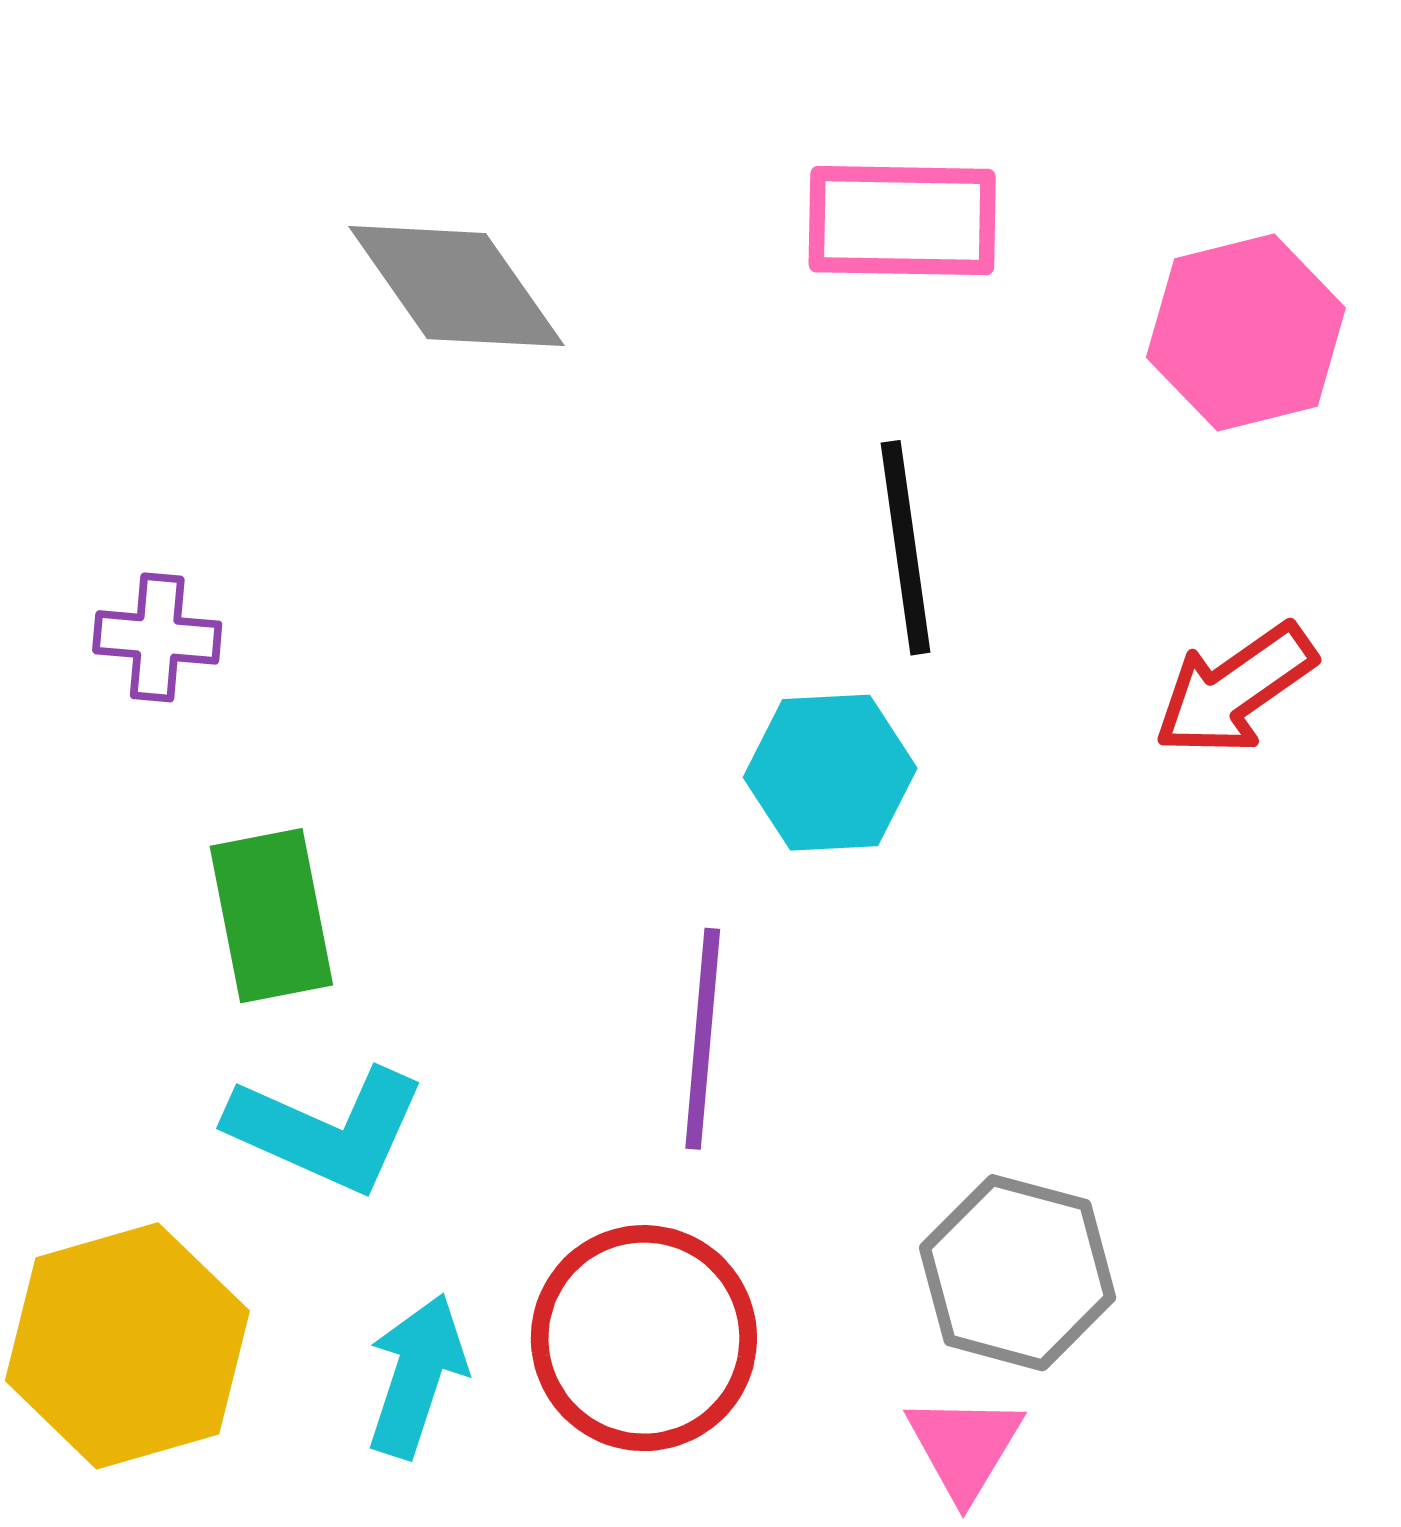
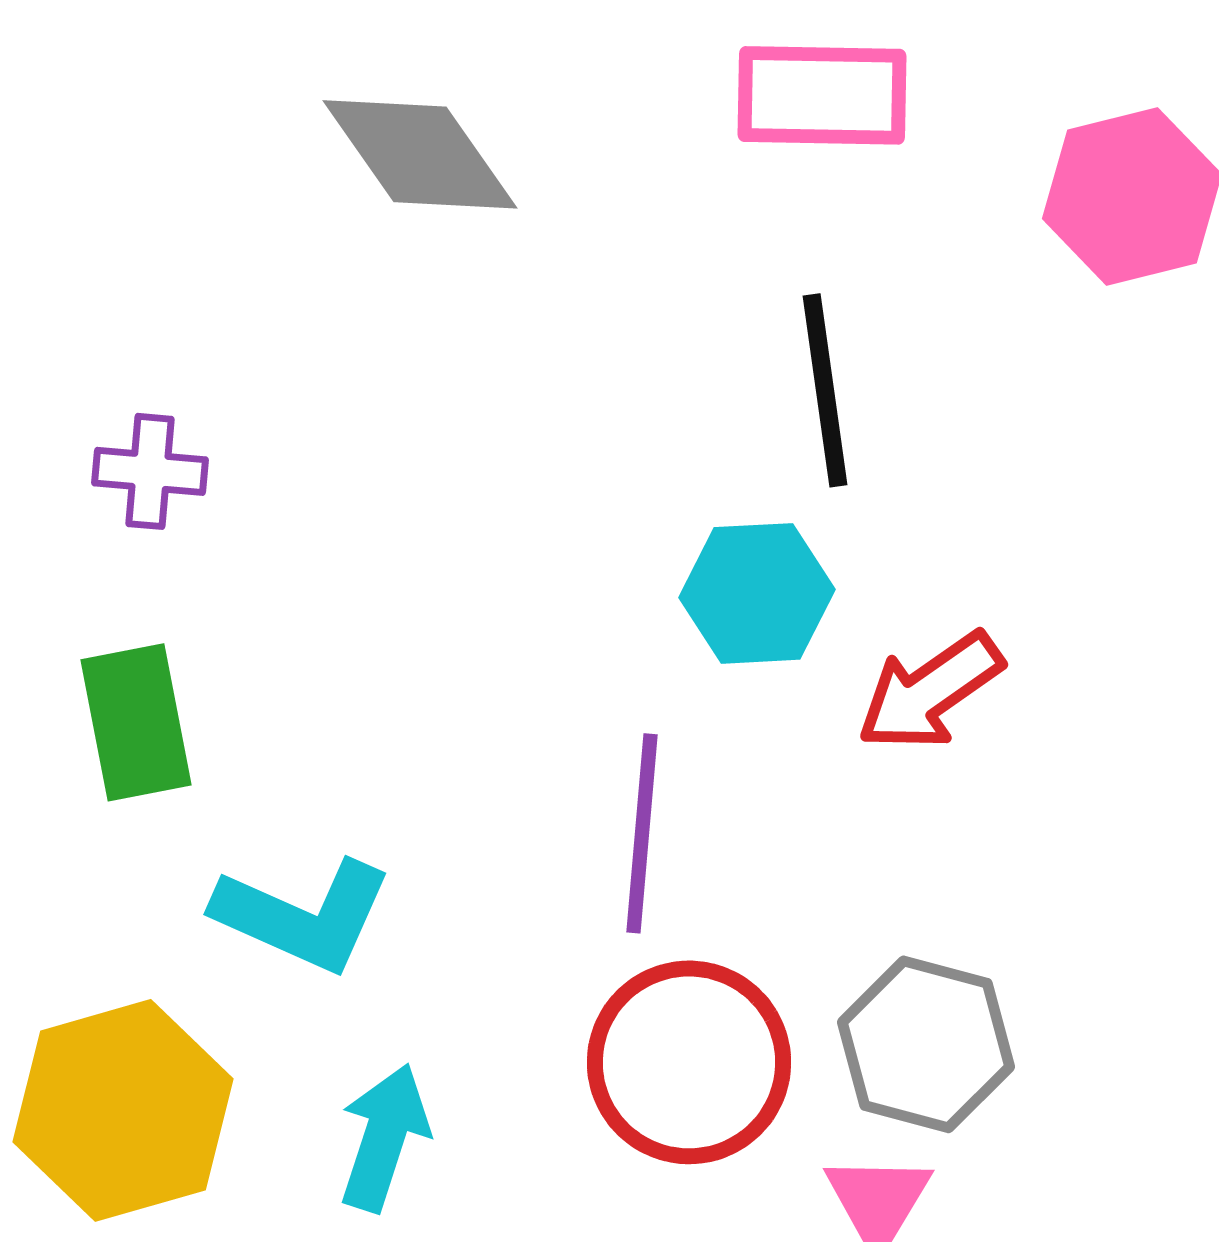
red arrow: (1235, 690) -> (930, 691), moved
green rectangle: (271, 916) -> (136, 722), moved
red circle: (644, 1338) -> (689, 1062), moved

